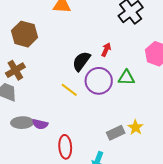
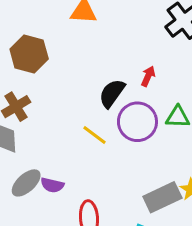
gray ellipse: (22, 123) -> (26, 183), turned -40
gray rectangle: (116, 133) -> (162, 197), size x1.4

